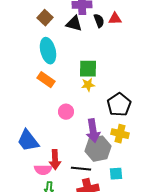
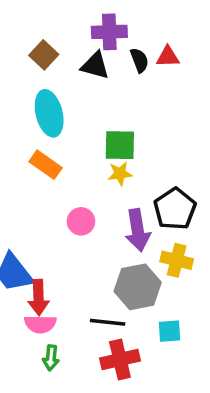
purple arrow: (93, 131) -> (138, 230), moved
red arrow: (55, 160) -> (38, 298), moved

